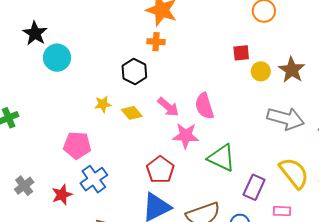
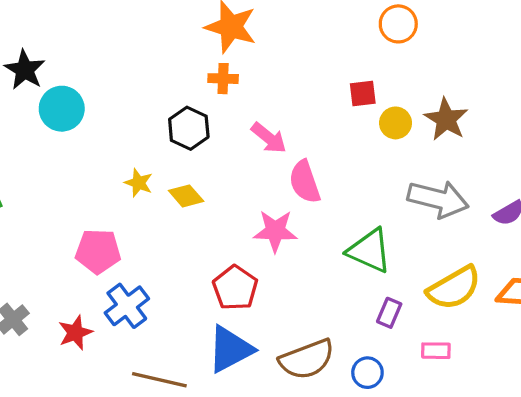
yellow star: (103, 104) -> (139, 183), turned 30
pink arrow: (168, 107) -> (269, 138), moved
green triangle: (222, 158) -> (369, 251), moved
yellow semicircle: (294, 173) -> (454, 288), turned 100
purple rectangle: (254, 187) -> (389, 313), size x0.7

